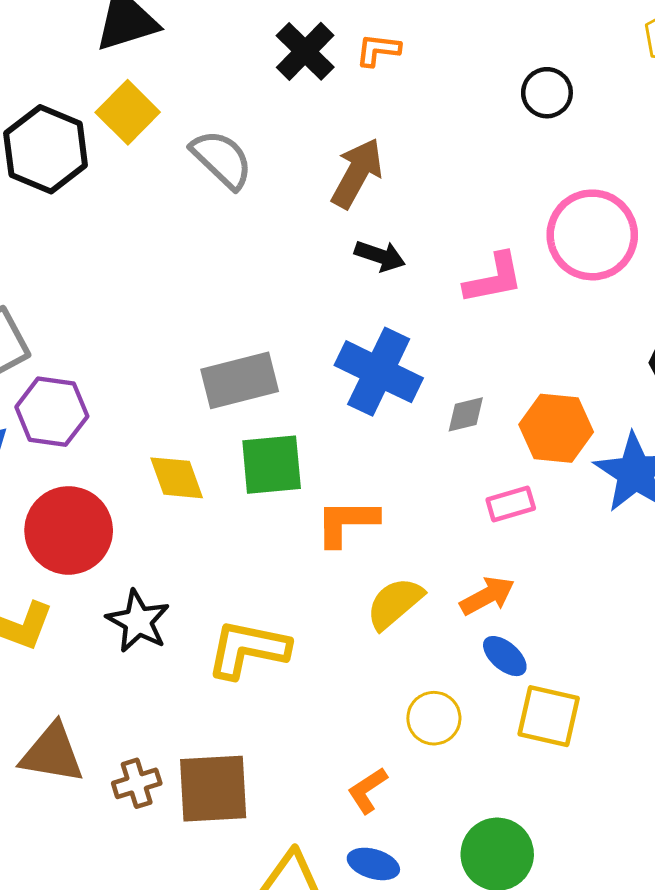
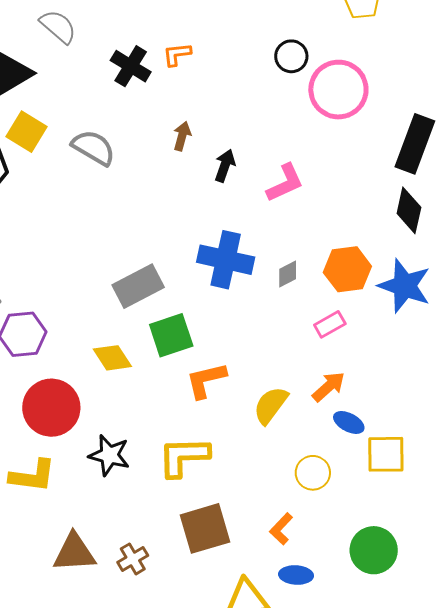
brown arrow: (357, 173) -> (182, 136), size x0.6
pink circle: (592, 235) -> (338, 90), moved
black arrow: (380, 256) -> (225, 166), moved, turned -76
orange L-shape: (347, 522) -> (206, 380), moved
brown square: (213, 789) -> (205, 528), moved

